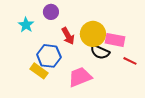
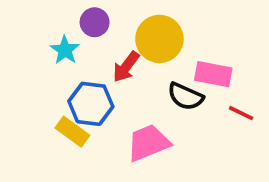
cyan star: (26, 25) -> (65, 50), moved
yellow circle: (93, 34) -> (159, 39), moved
red arrow: (68, 36) -> (126, 67), turned 66

